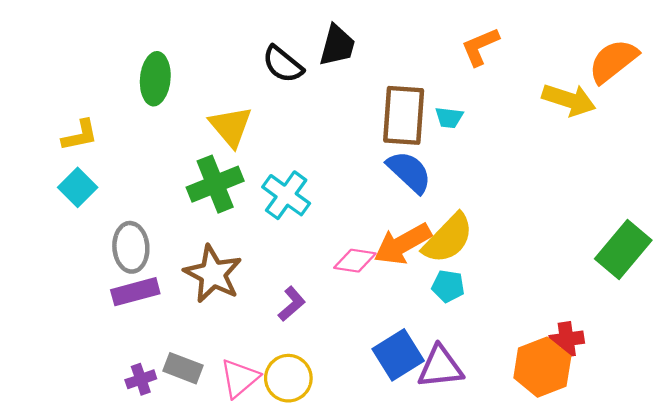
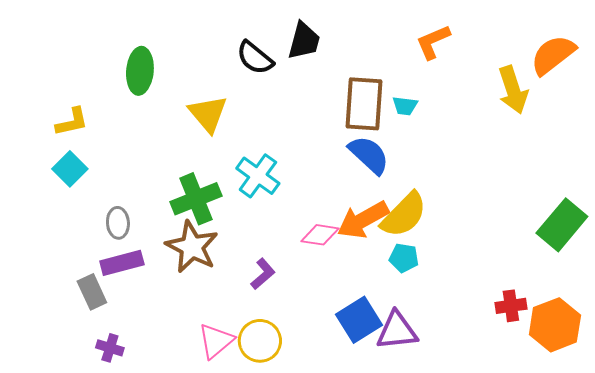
yellow arrow: (569, 100) -> (513, 90), turned 54
green cross: (215, 184) -> (196, 199), moved
gray ellipse: (131, 247) -> (118, 223), size x0.7
orange hexagon: (542, 367) -> (555, 325), moved
gray rectangle: (183, 368) -> (92, 292), moved, turned 44
purple cross: (141, 379) -> (110, 348), moved, turned 36

